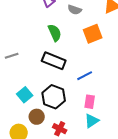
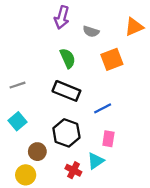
cyan square: (25, 95) -> (17, 121), moved
brown circle: (37, 117) -> (37, 152), moved
cyan triangle: (92, 121) -> (96, 161), moved

